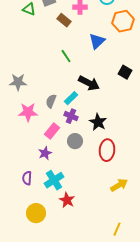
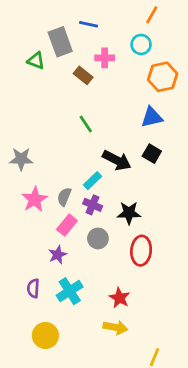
blue triangle: (97, 41) -> (152, 117), moved, turned 30
black square: (125, 72) -> (152, 154), moved
gray semicircle: (51, 101) -> (64, 197), moved
pink star: (28, 112) -> (35, 199), turned -30
black star: (98, 122) -> (129, 213), turned -30
yellow arrow: (119, 185) -> (115, 327), moved, turned 42
red star: (67, 200) -> (119, 298), moved

